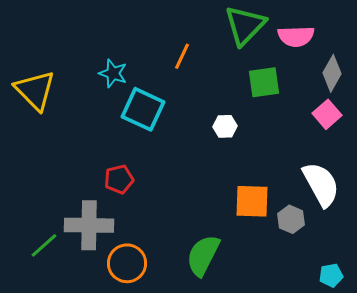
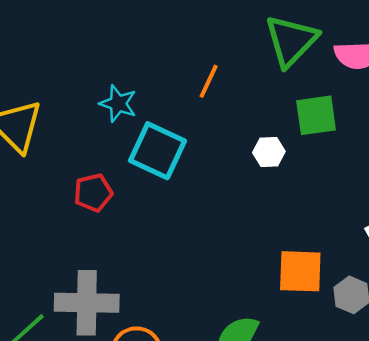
white hexagon: (225, 126) -> (269, 152), moved
red pentagon: (119, 179) -> (93, 193), moved

